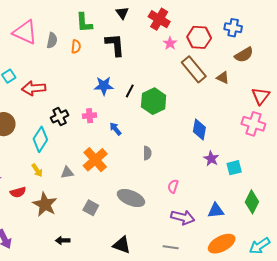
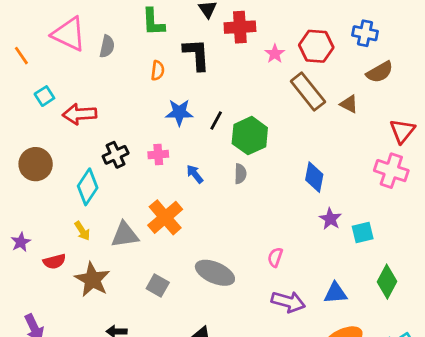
red cross: (159, 19) -> (240, 27), moved, turned -35
orange semicircle: (76, 47) -> (158, 71), moved
gray semicircle: (147, 153) -> (240, 174), moved
gray triangle: (67, 173) -> (125, 235), size x1.5

